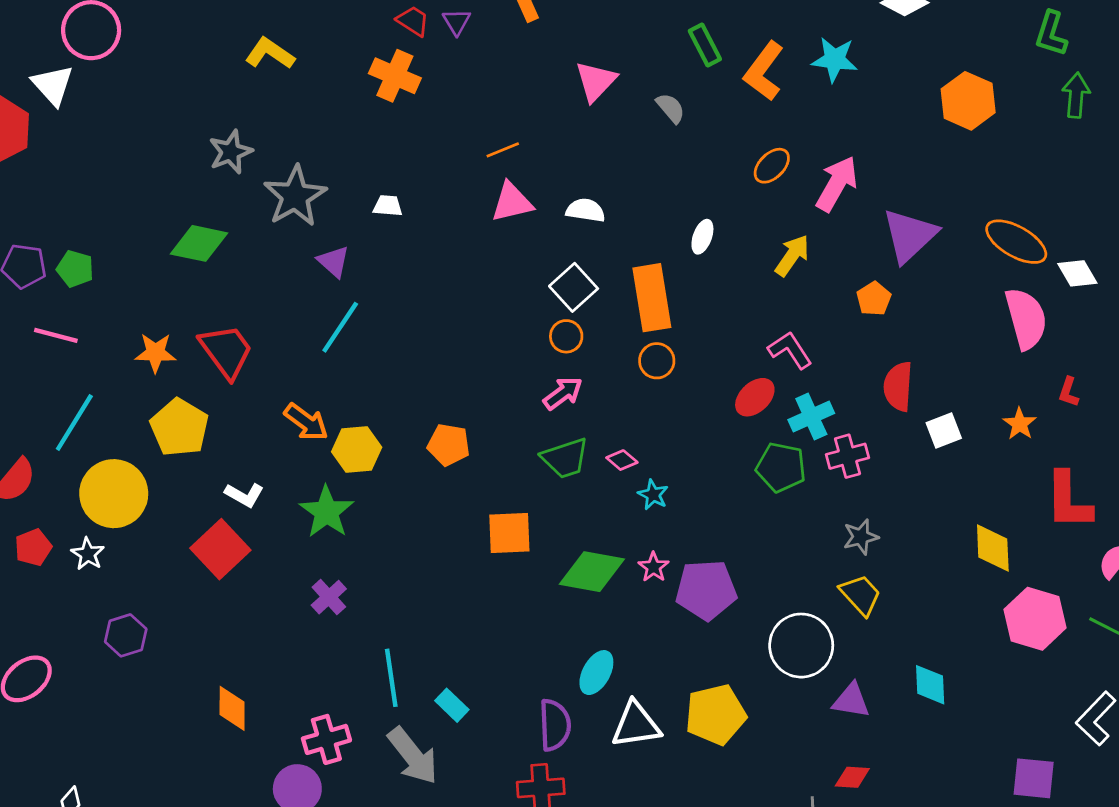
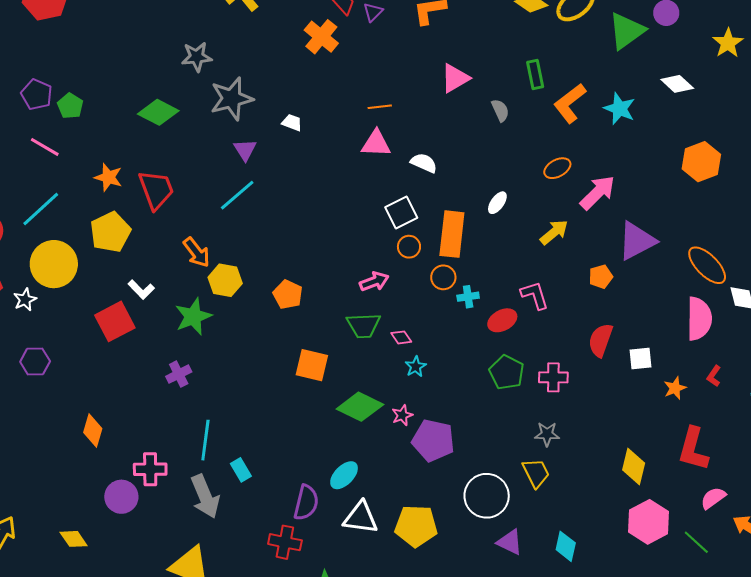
orange circle: (566, 336) -> (409, 247), moved
cyan cross: (811, 417) -> (468, 297), moved, size x0.7
white square: (944, 431) -> (641, 358), moved

